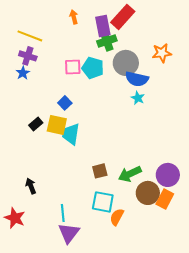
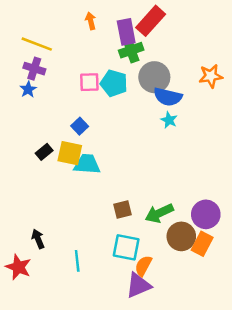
orange star: (162, 53) -> (211, 76), moved
cyan trapezoid: (71, 134) -> (87, 164), turned 85
black arrow: (31, 186) -> (38, 239), moved
purple triangle: (69, 233) -> (138, 285), moved, turned 30

